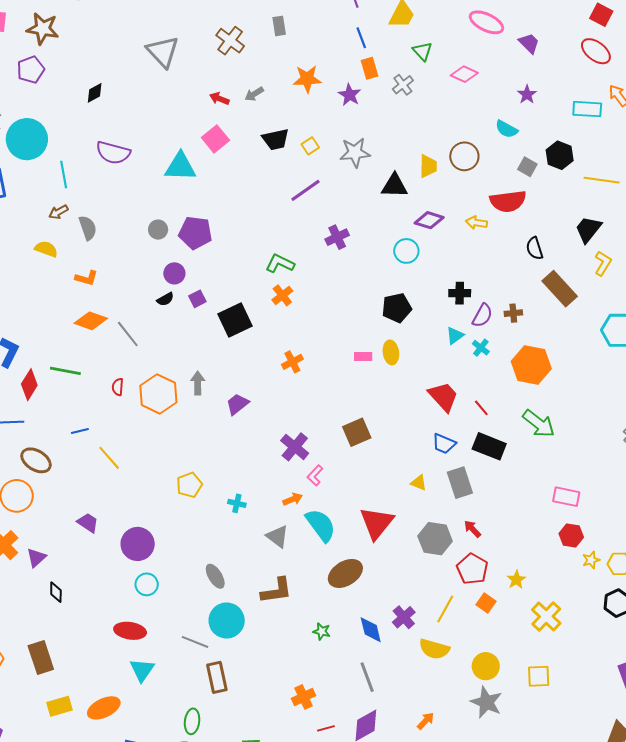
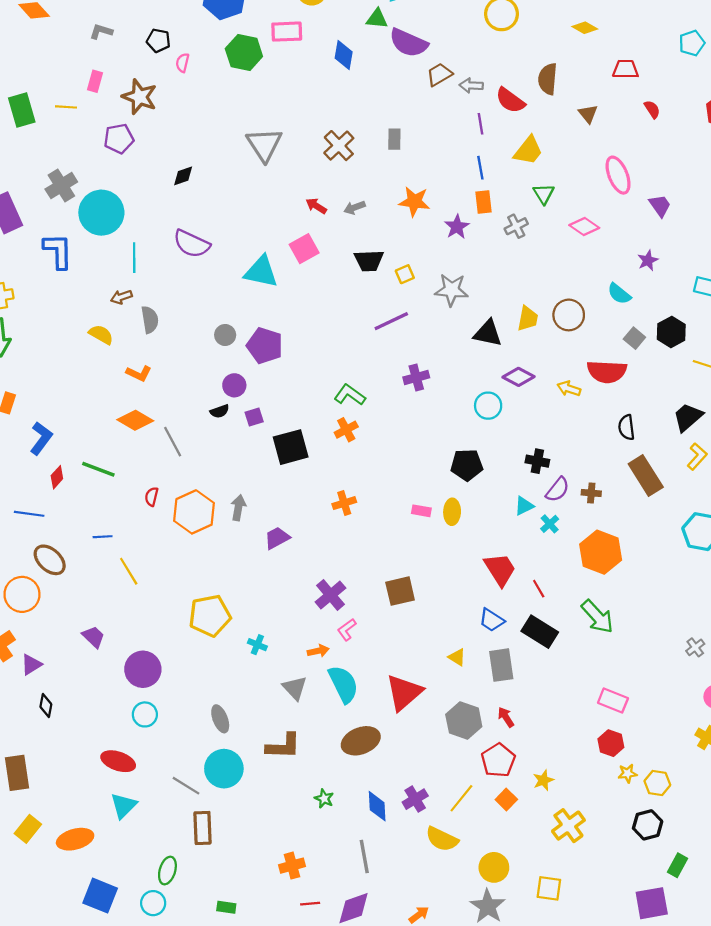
pink ellipse: (486, 22) -> (618, 175), turned 32
red diamond: (29, 385) -> (57, 477), size x0.7
yellow pentagon: (189, 485) -> (210, 616), size x1.5
yellow rectangle: (60, 706) -> (28, 829), turned -45

